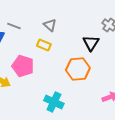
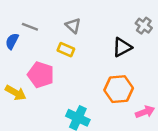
black triangle: (91, 43) -> (122, 47), turned 30
orange hexagon: (78, 69) -> (119, 89), moved

